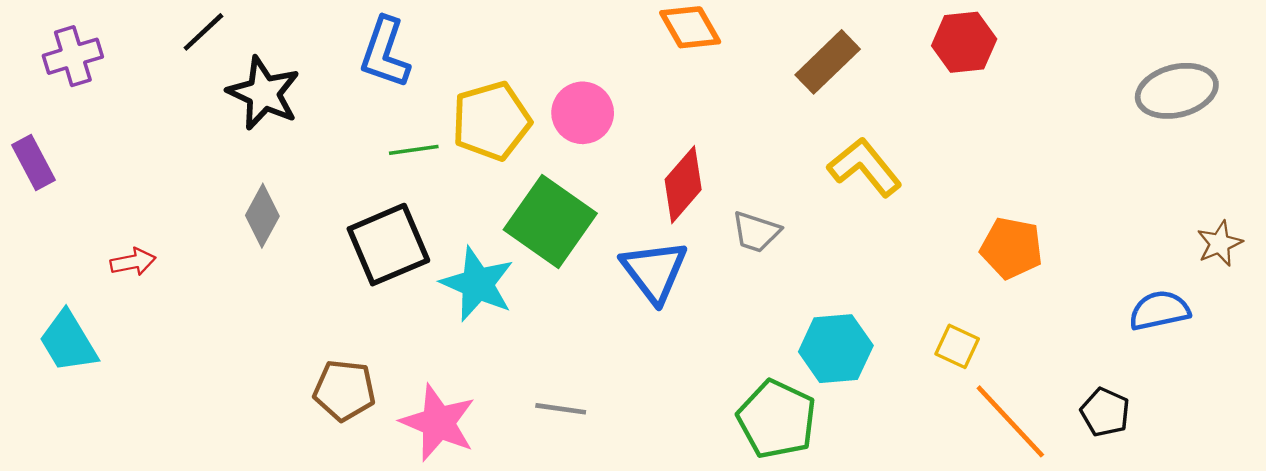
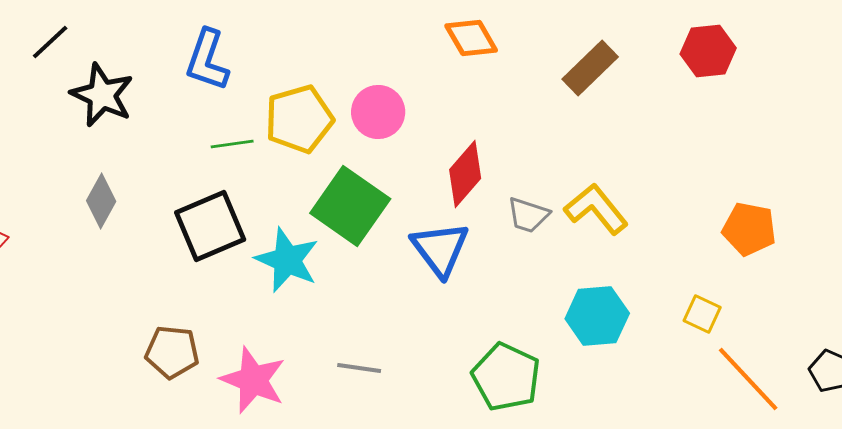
yellow L-shape: (865, 167) -> (596, 209), moved
green pentagon: (777, 419) -> (506, 377), moved

